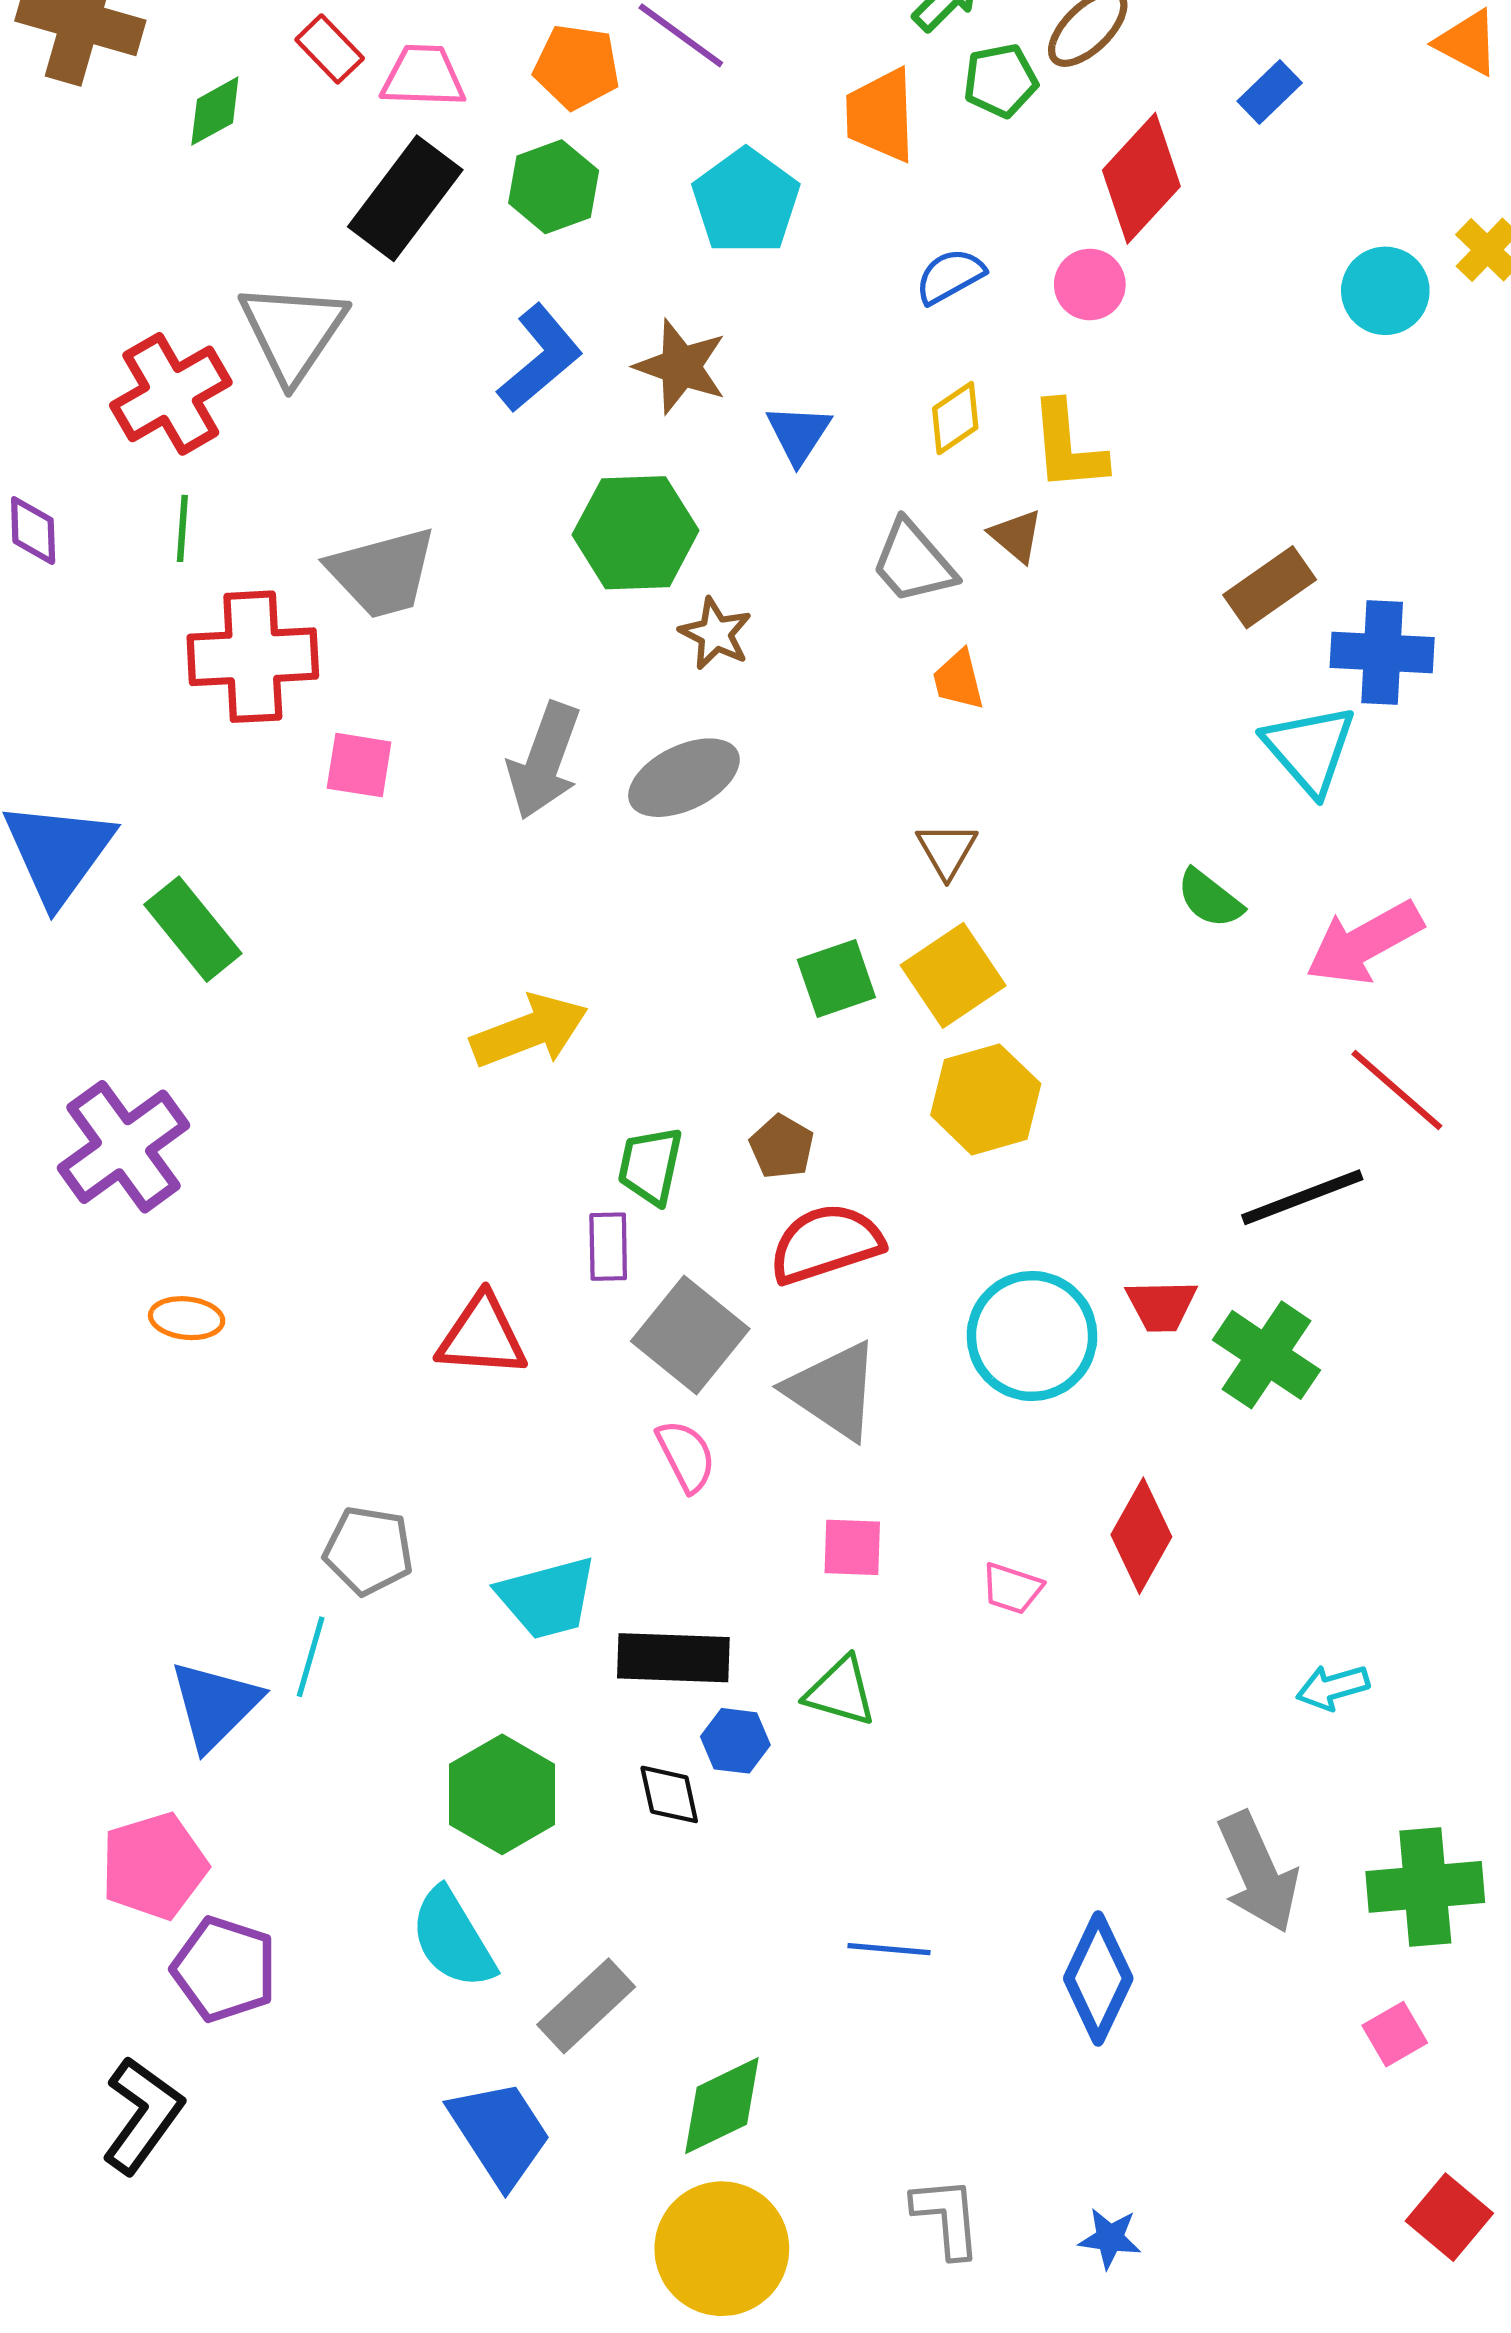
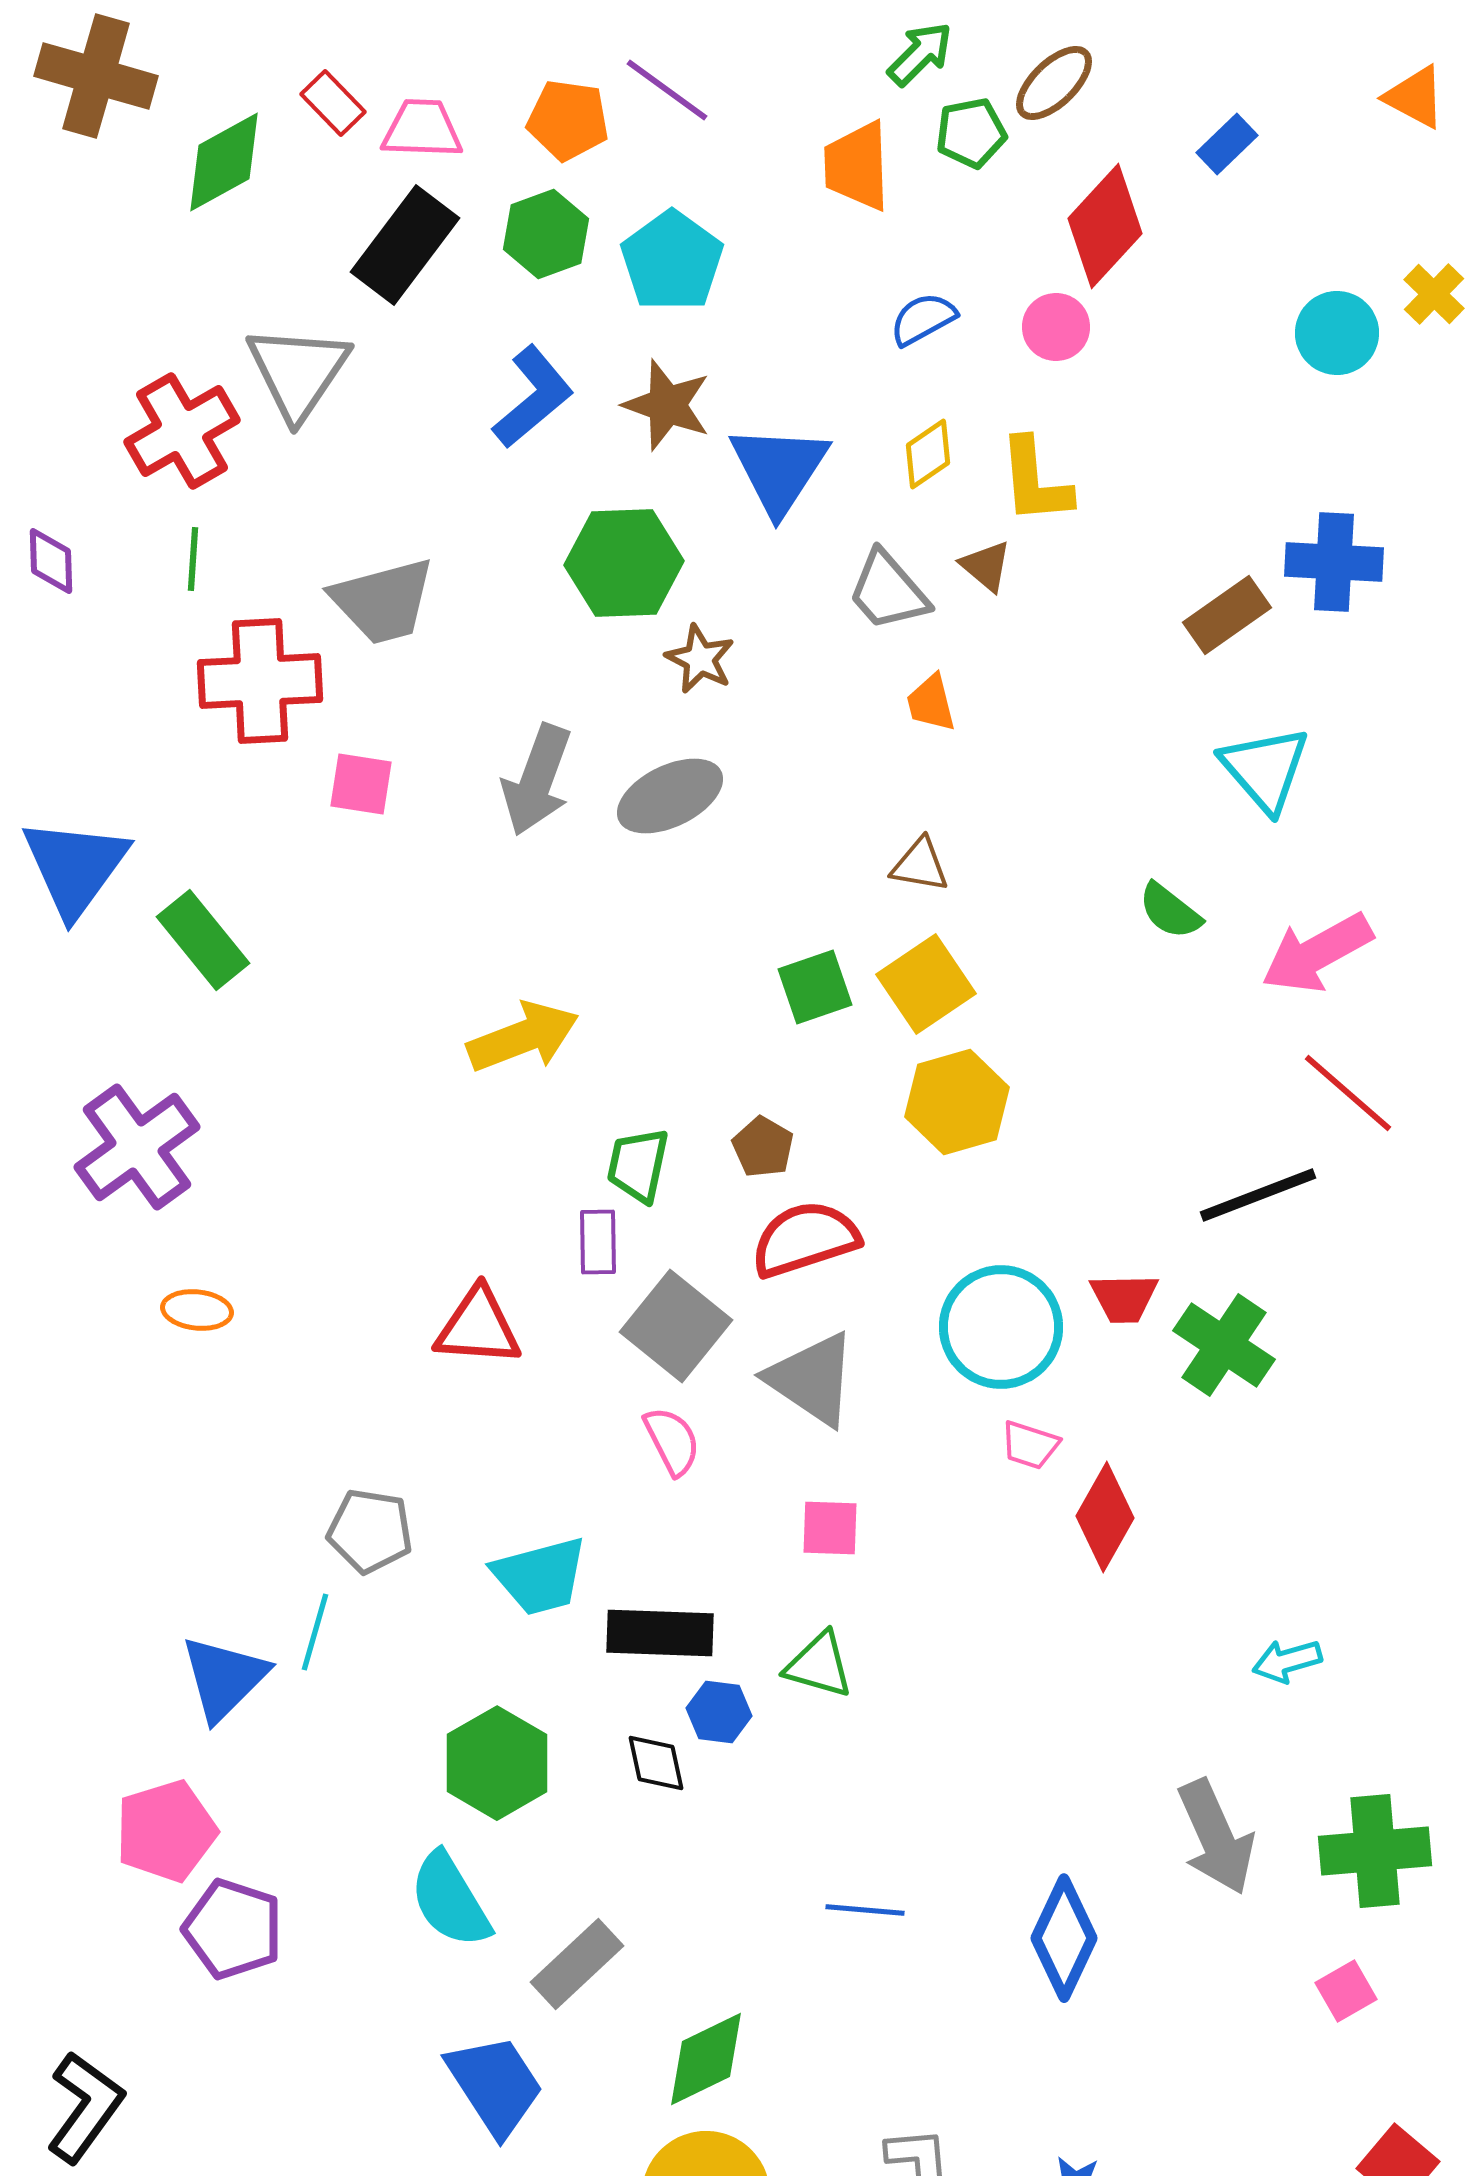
green diamond: (215, 111) -> (224, 162), size x1.5
cyan pentagon: (746, 201) -> (672, 261), moved
blue triangle: (799, 434) -> (779, 469), size x1.6
blue cross: (1382, 653) -> (1334, 562), moved
brown triangle: (947, 850) -> (920, 865), turned -50
pink trapezoid: (1012, 1588) -> (1030, 1445), moved
black L-shape: (142, 2115) -> (85, 2107), moved

